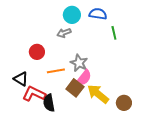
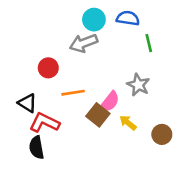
gray arrow: (64, 33) -> (84, 43), size x1.5
gray star: (79, 63) -> (138, 85), moved
yellow arrow: (98, 94) -> (128, 123), size x0.6
black semicircle: (49, 103) -> (37, 147), moved

